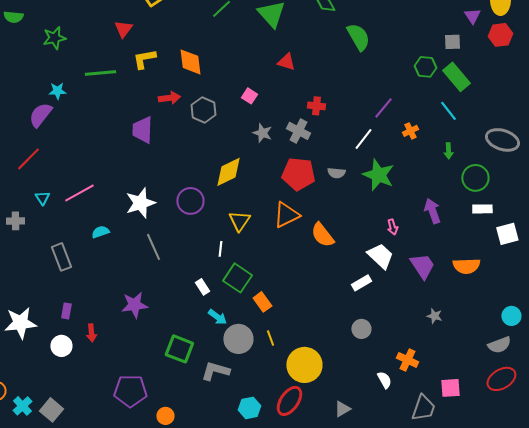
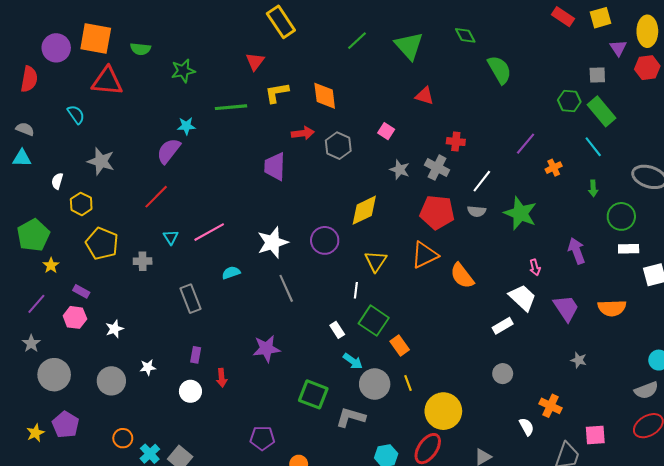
white line: (363, 139) -> (482, 181), moved
white star: (20, 323) -> (148, 367), size x0.5
purple pentagon: (130, 391) -> (262, 438), size x0.7

